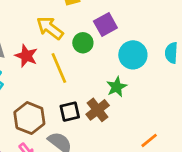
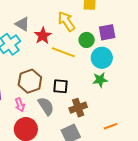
cyan circle: (133, 55) -> (102, 58), moved
yellow line: (59, 68) -> (63, 52), turned -65
brown cross: (98, 110) -> (78, 108), moved

